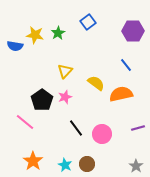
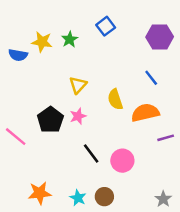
yellow semicircle: (96, 83) -> (115, 99), turned -144
pink line: (25, 122) -> (16, 137), moved
purple line: (138, 128) -> (166, 138), moved
orange star: (33, 161) -> (40, 193), turned 30

